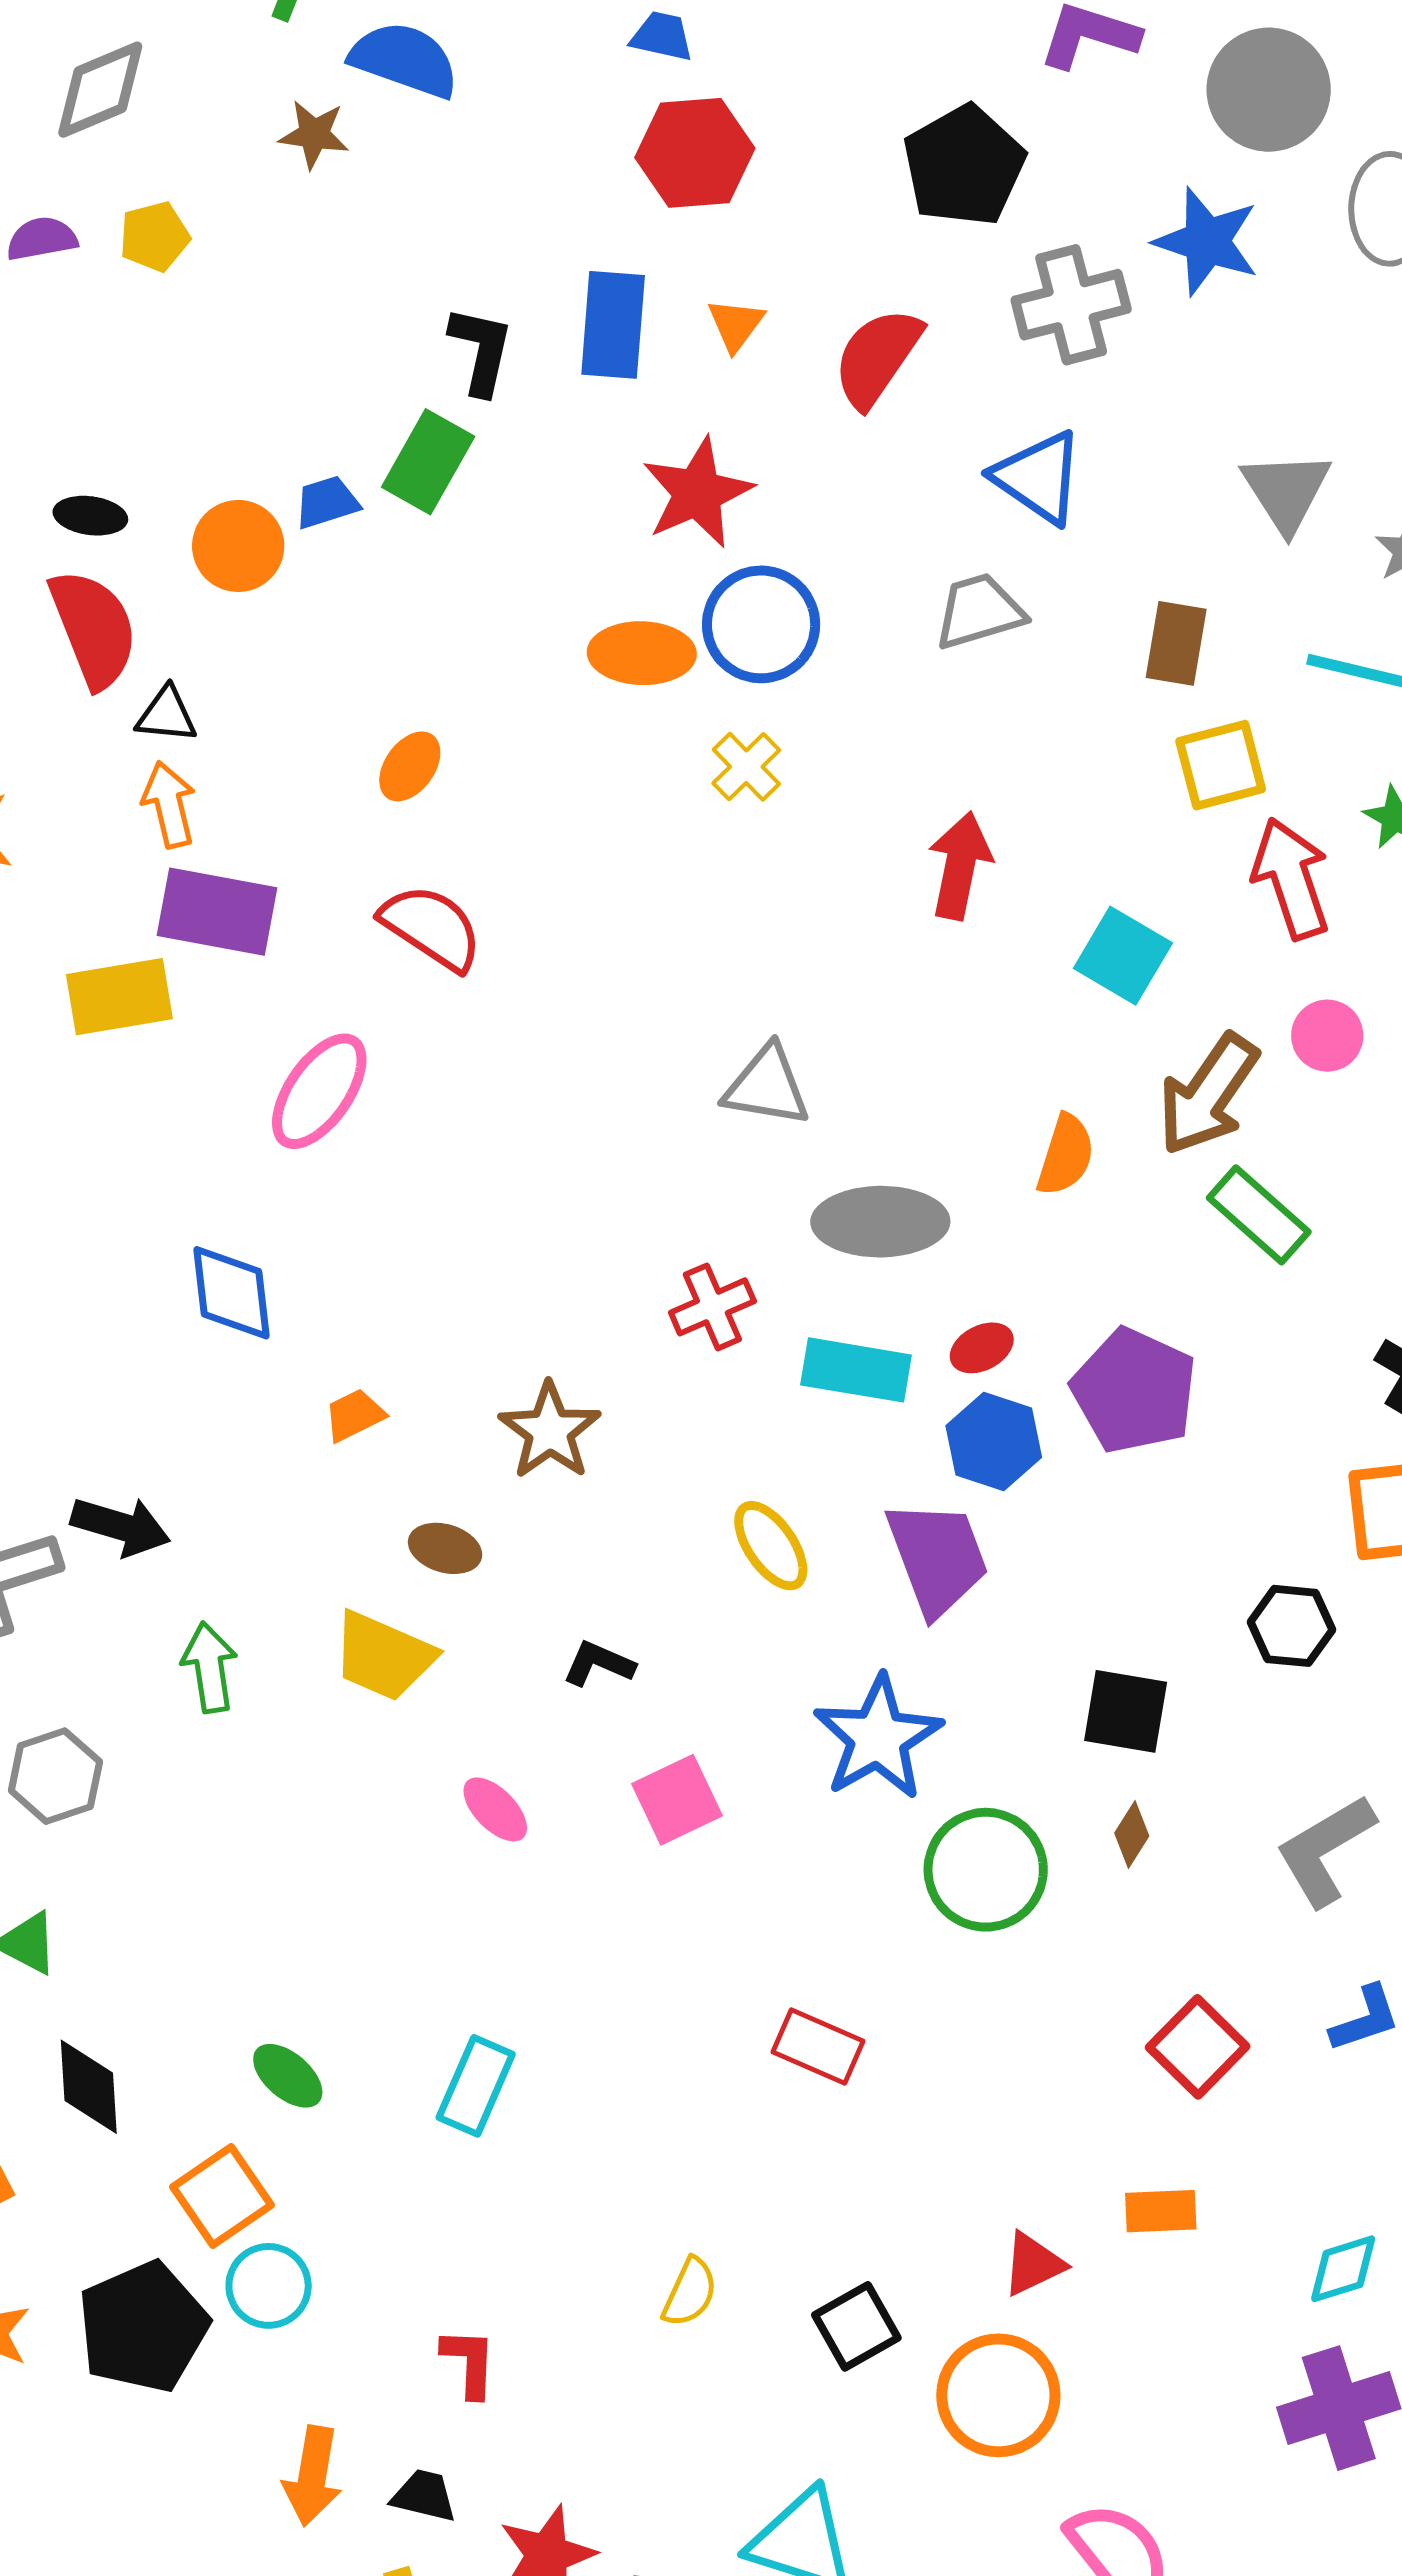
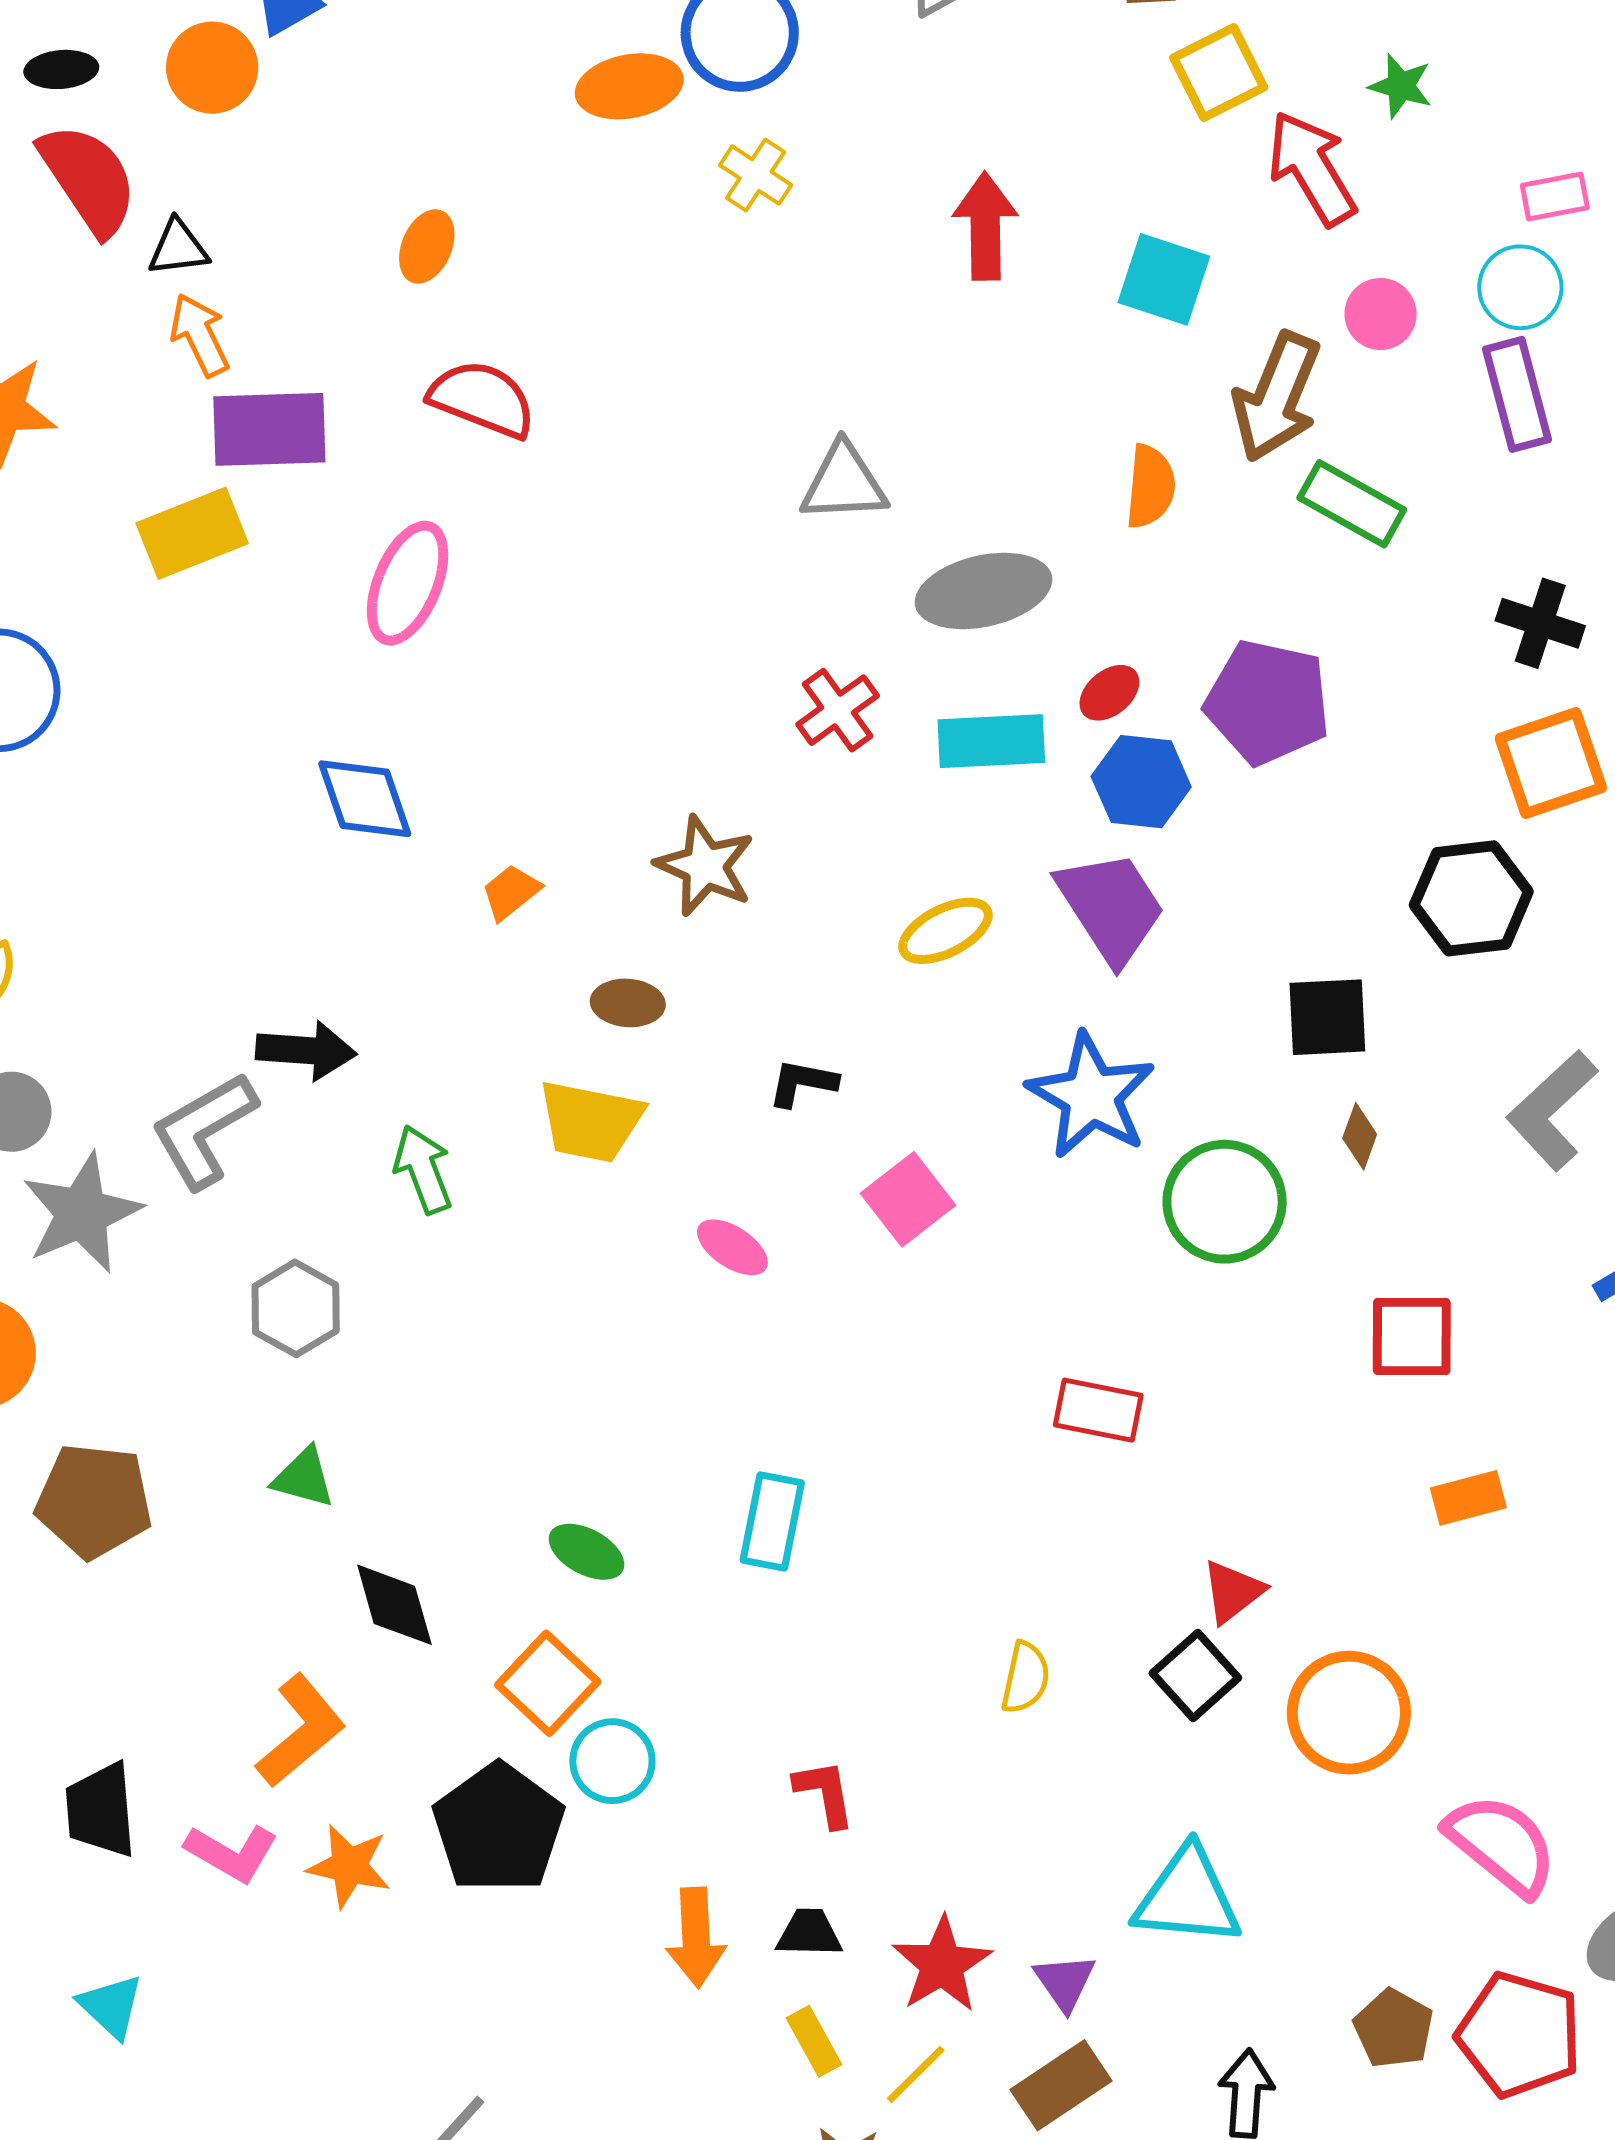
yellow ellipse: (771, 1546) -> (945, 931), turned -70
black hexagon: (1291, 1626) -> (1471, 898), size x1.4
red square: (1198, 2047) -> (1412, 1336), moved, turned -32
red triangle: (1033, 2264) -> (1233, 1591), moved

